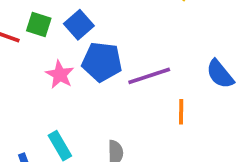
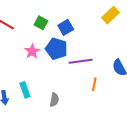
green square: (39, 24) -> (41, 23), moved
blue square: (79, 25) -> (66, 27), moved

